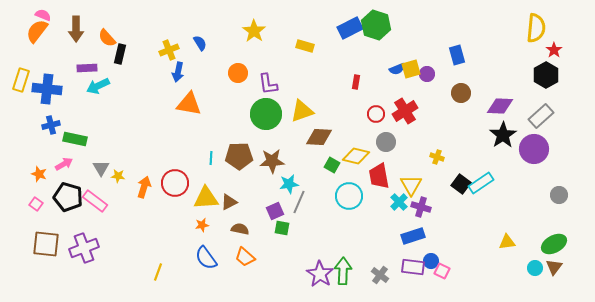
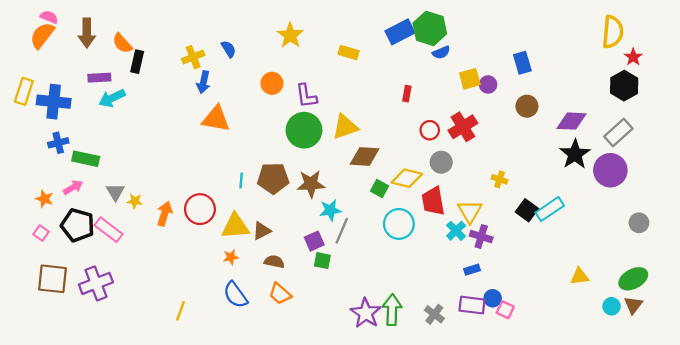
blue semicircle: (397, 69) -> (441, 52), moved
blue rectangle: (413, 236) -> (472, 270), size x0.6

